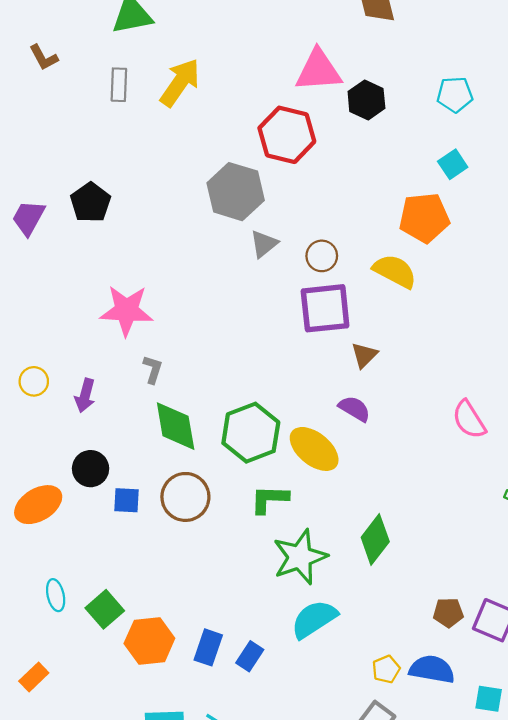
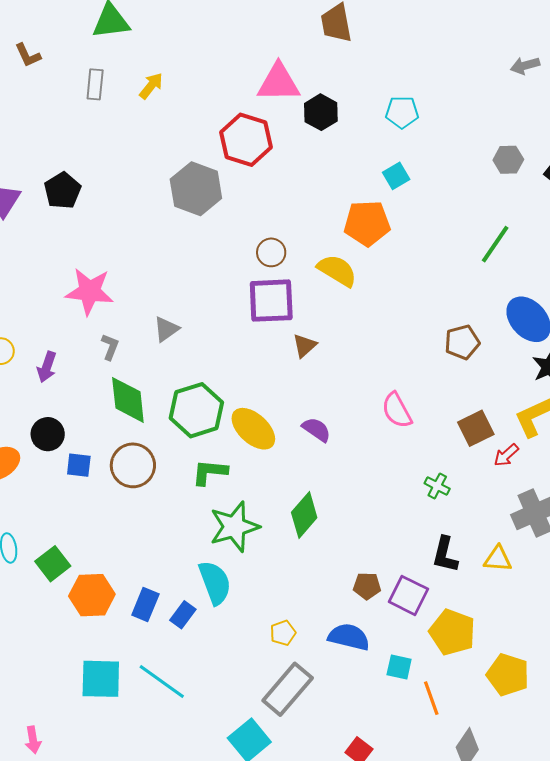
yellow arrow: (180, 83) -> (151, 86), size x0.6
gray triangle: (264, 244) -> (166, 329), moved
purple semicircle: (354, 409) -> (316, 430), moved
cyan semicircle: (314, 619) -> (215, 583), moved, turned 99
yellow pentagon: (386, 669) -> (283, 633), moved

